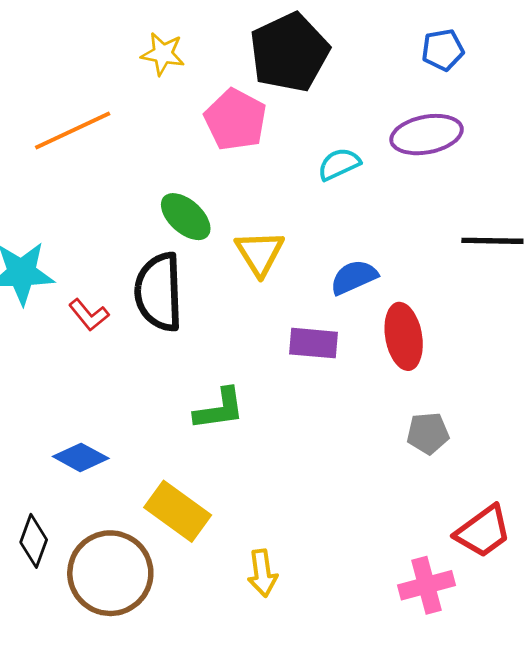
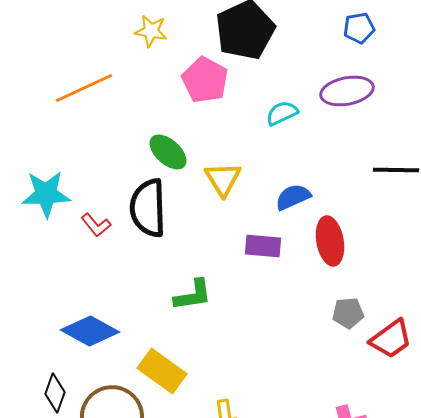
blue diamond: (81, 457) -> (90, 331), size x1.4
red trapezoid: (483, 531) -> (391, 339), moved

